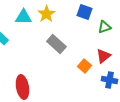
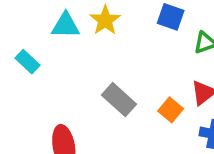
gray rectangle: (56, 44) -> (119, 100), moved

